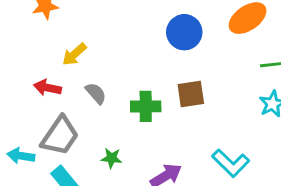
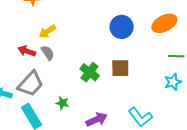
gray semicircle: (96, 93) -> (48, 53), moved
green cross: (146, 106) -> (90, 72), turned 30

